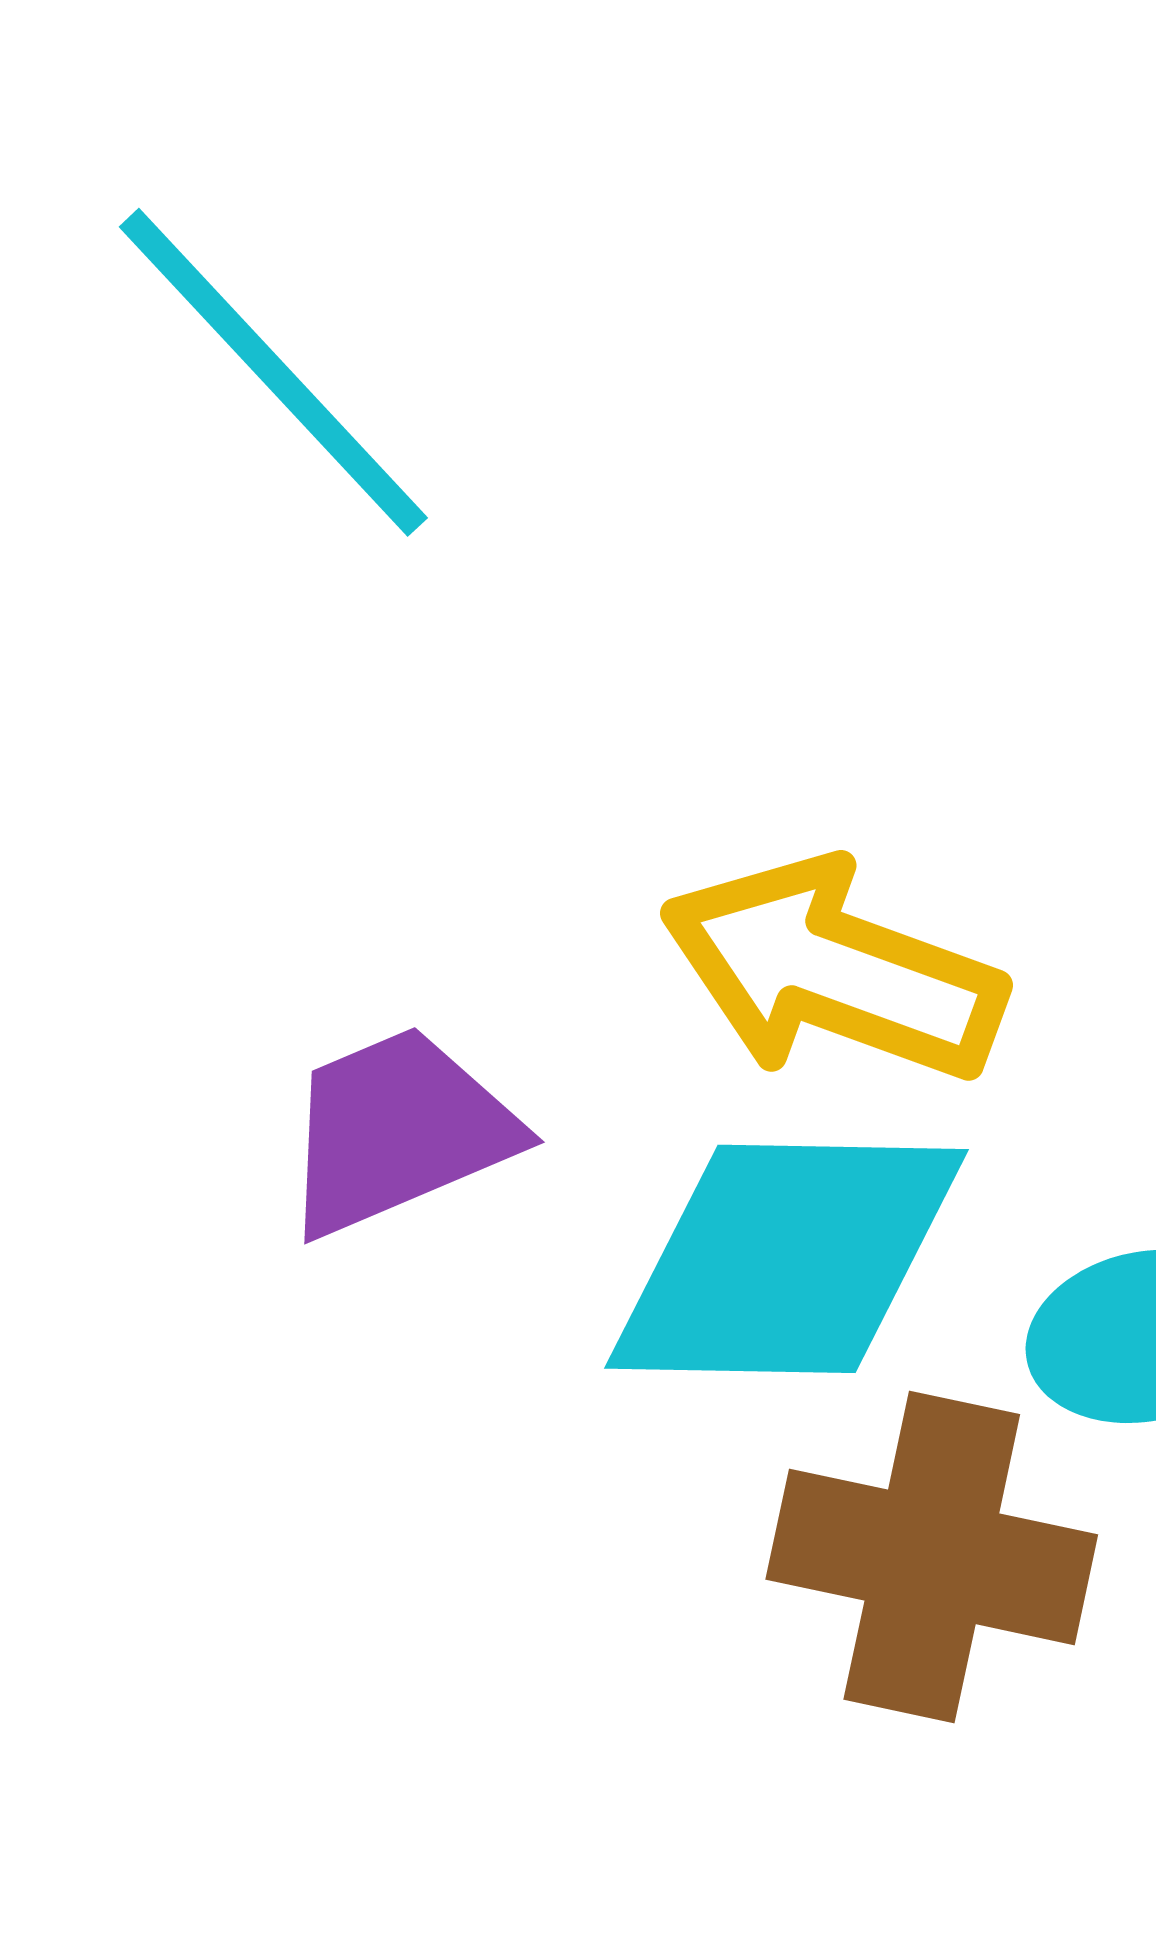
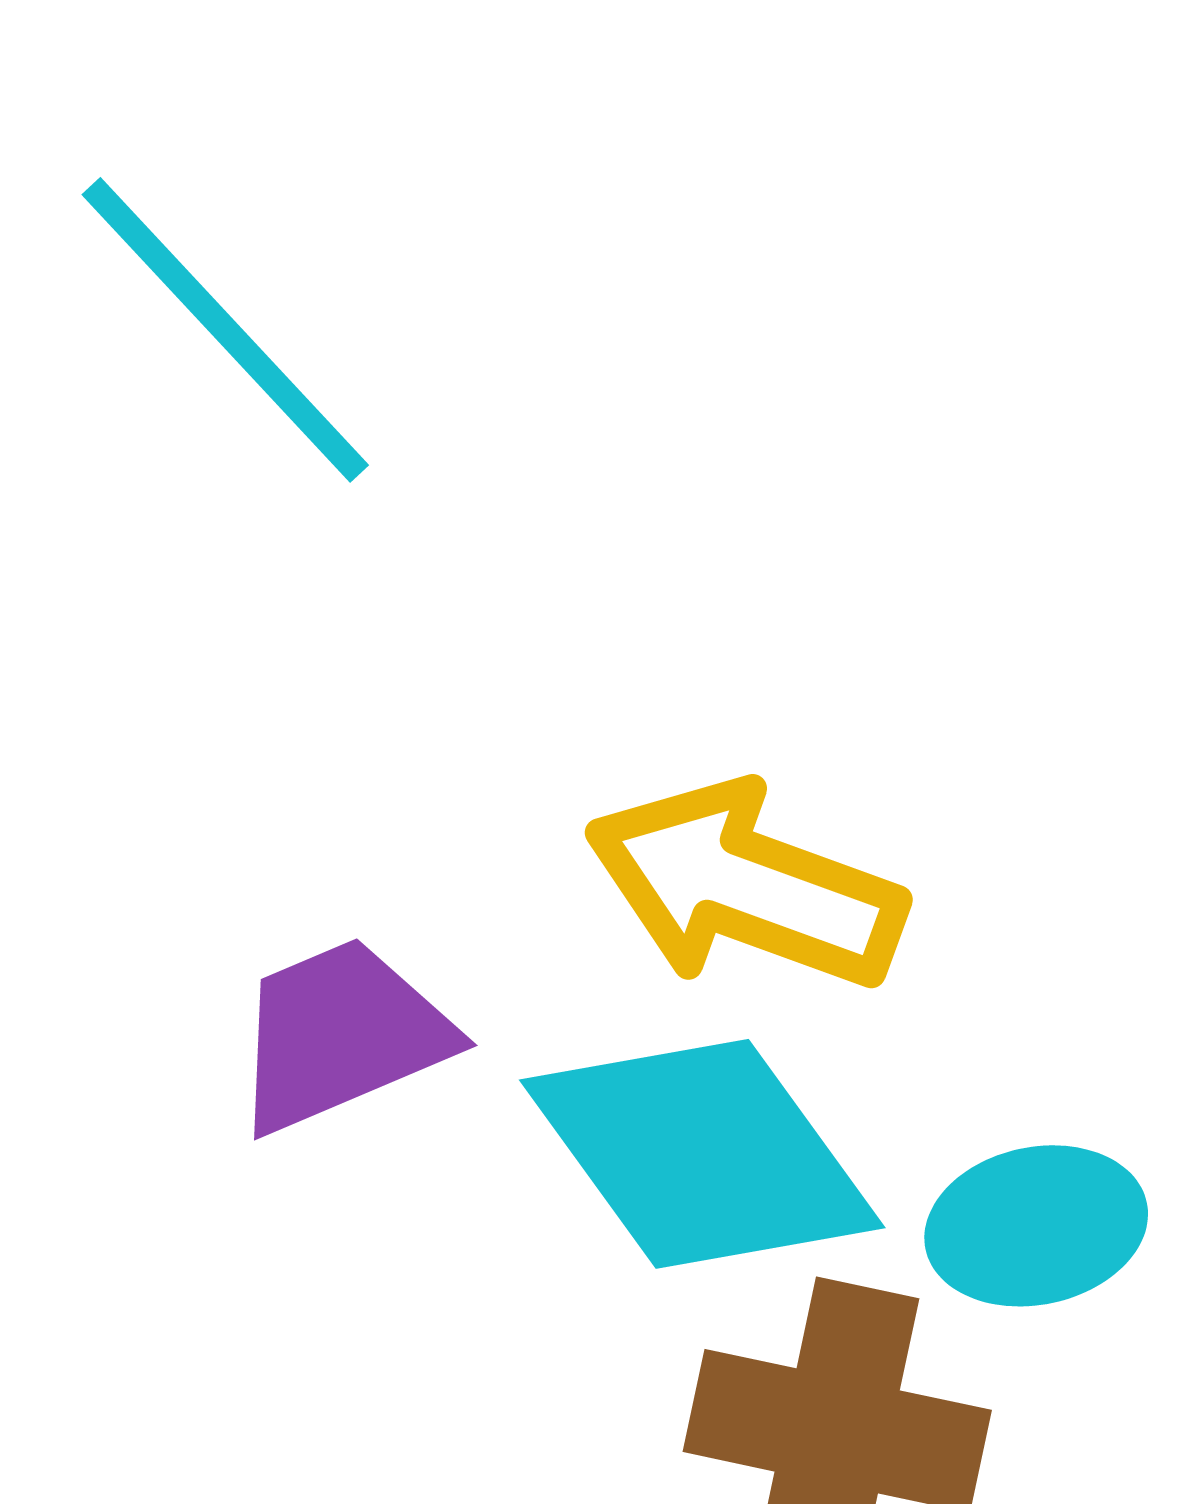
cyan diamond: (787, 1259) -> (702, 1154), turned 53

